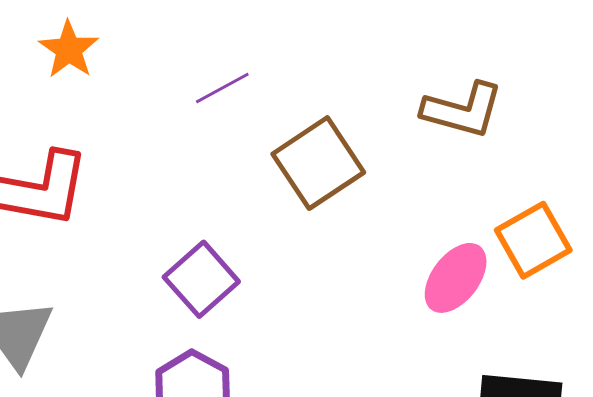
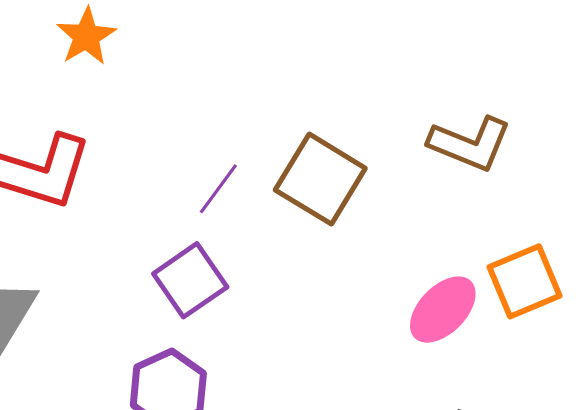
purple line: (222, 88) -> (218, 189), moved, turned -32
brown square: (318, 163) -> (320, 179), turned -32

